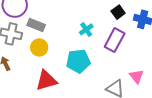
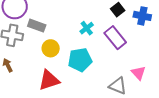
purple rectangle: (115, 40) -> (115, 38), turned -65
yellow circle: (39, 47) -> (51, 48), moved

